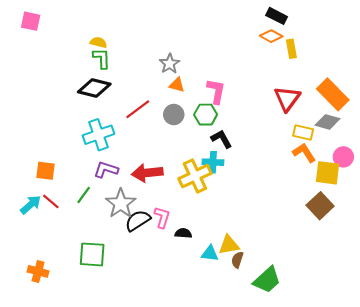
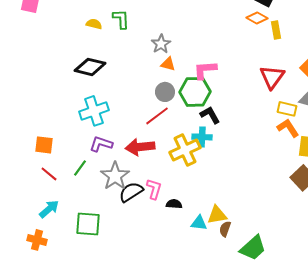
green L-shape: (102, 58) -> (121, 19), moved
pink L-shape: (216, 91) -> (205, 70), turned -105
red line: (138, 109) -> (157, 116), moved
green hexagon: (206, 115) -> (195, 92), size x1.4
cyan arrow: (31, 205) -> (49, 209), moved

